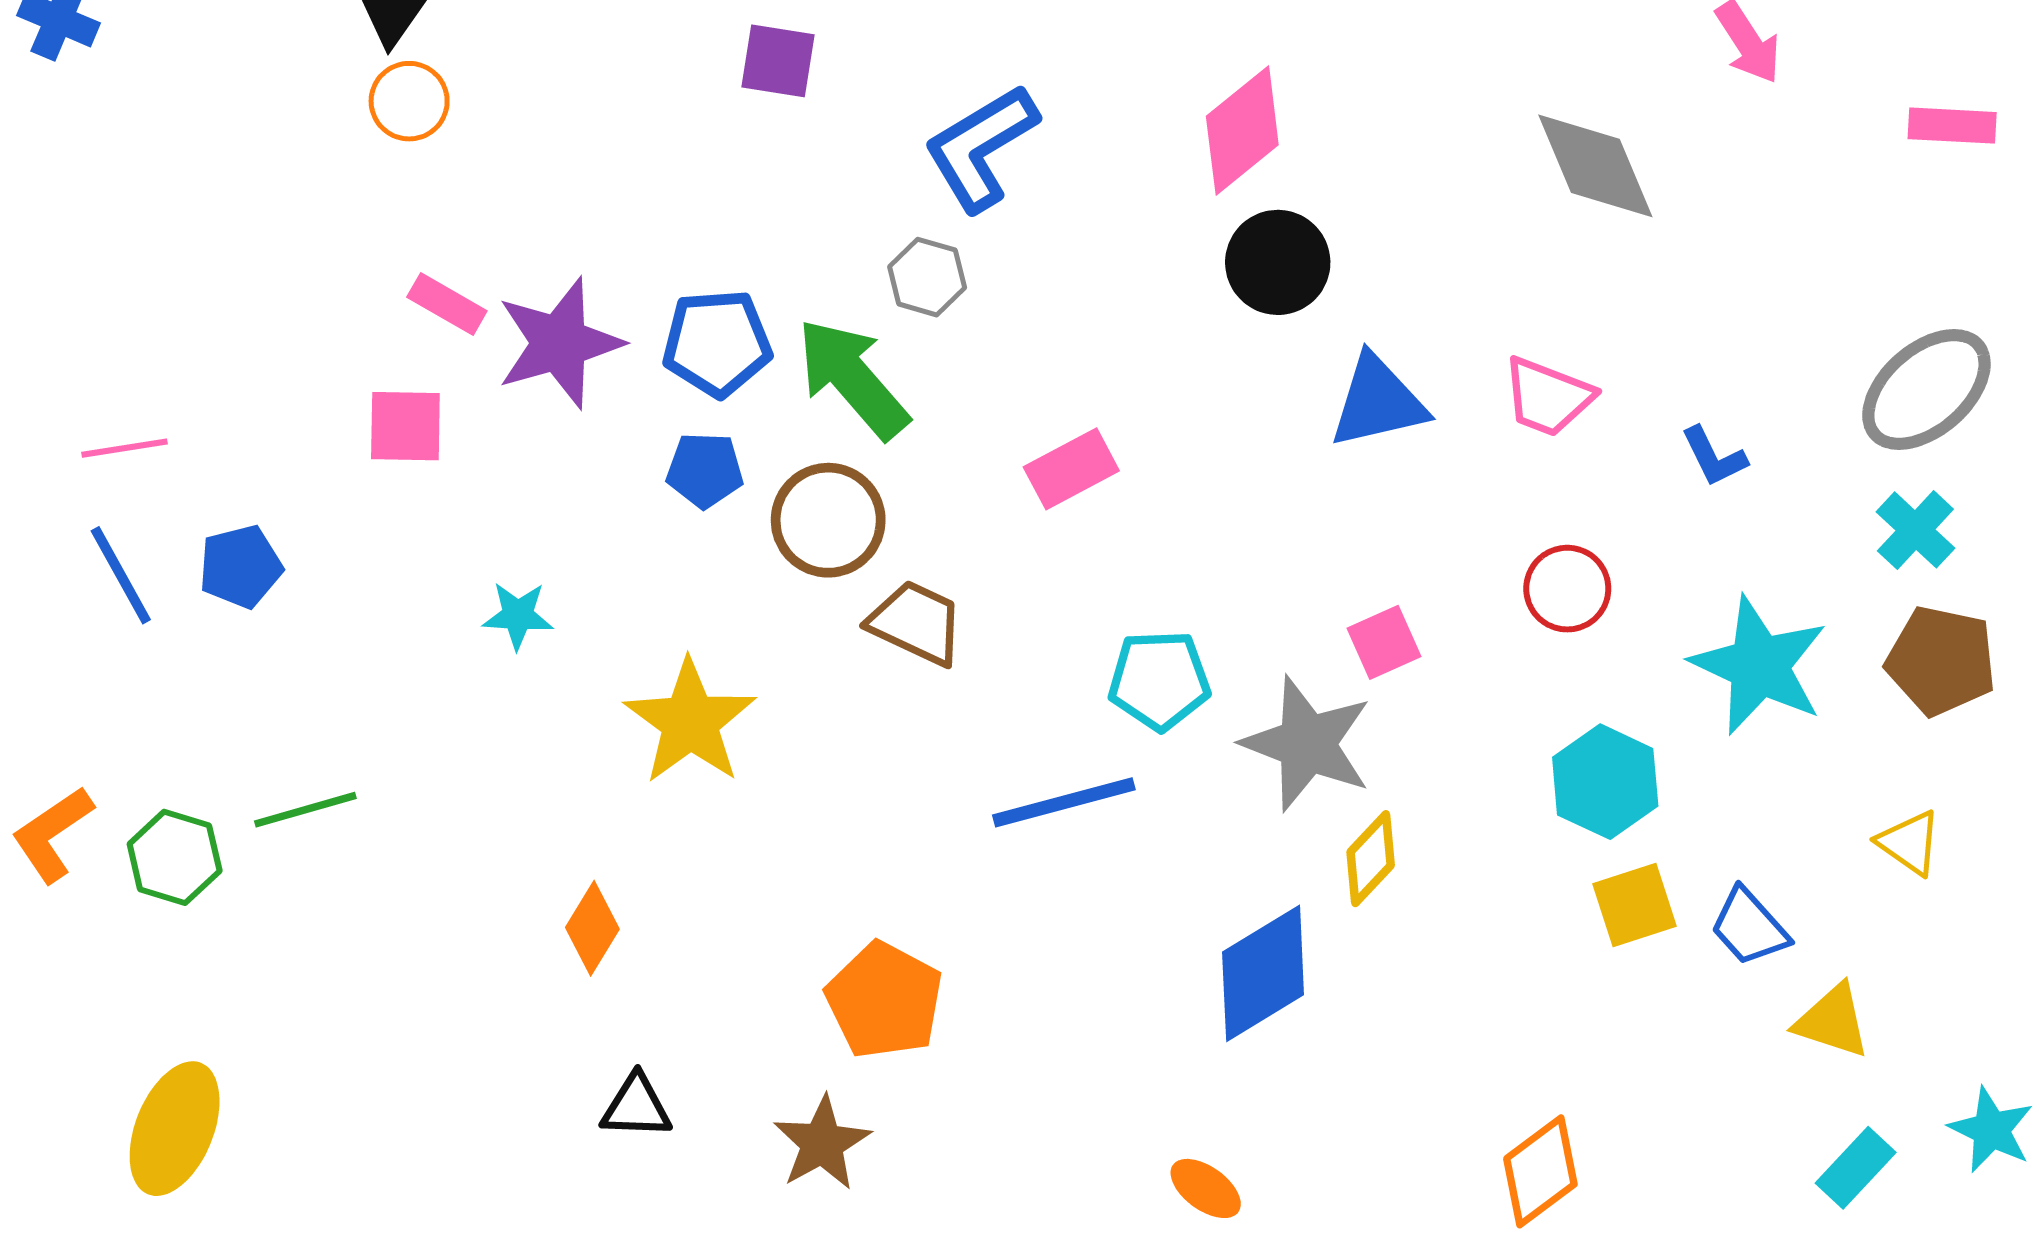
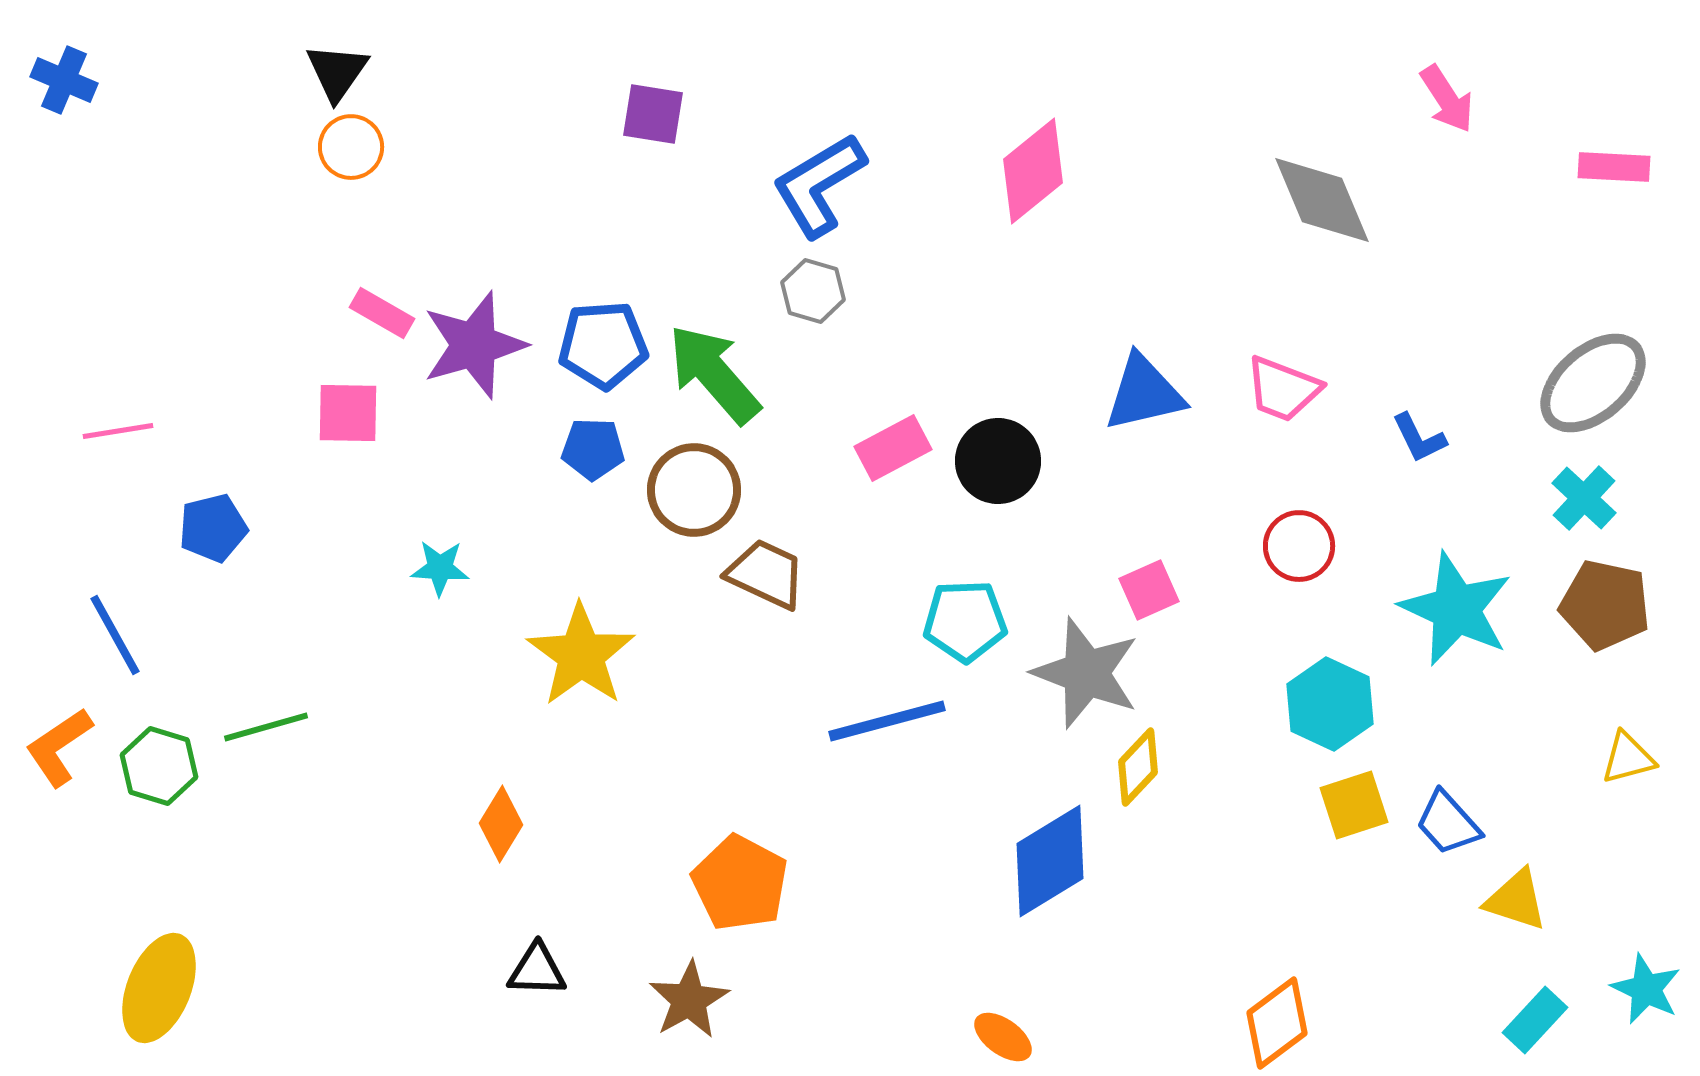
black circle: (1278, 262) -> (998, 461), moved
gray hexagon: (927, 277) -> (813, 291), moved
blue line: (121, 575) -> (115, 635), moved
yellow triangle: (1909, 843) -> (1628, 758), moved, turned -50

